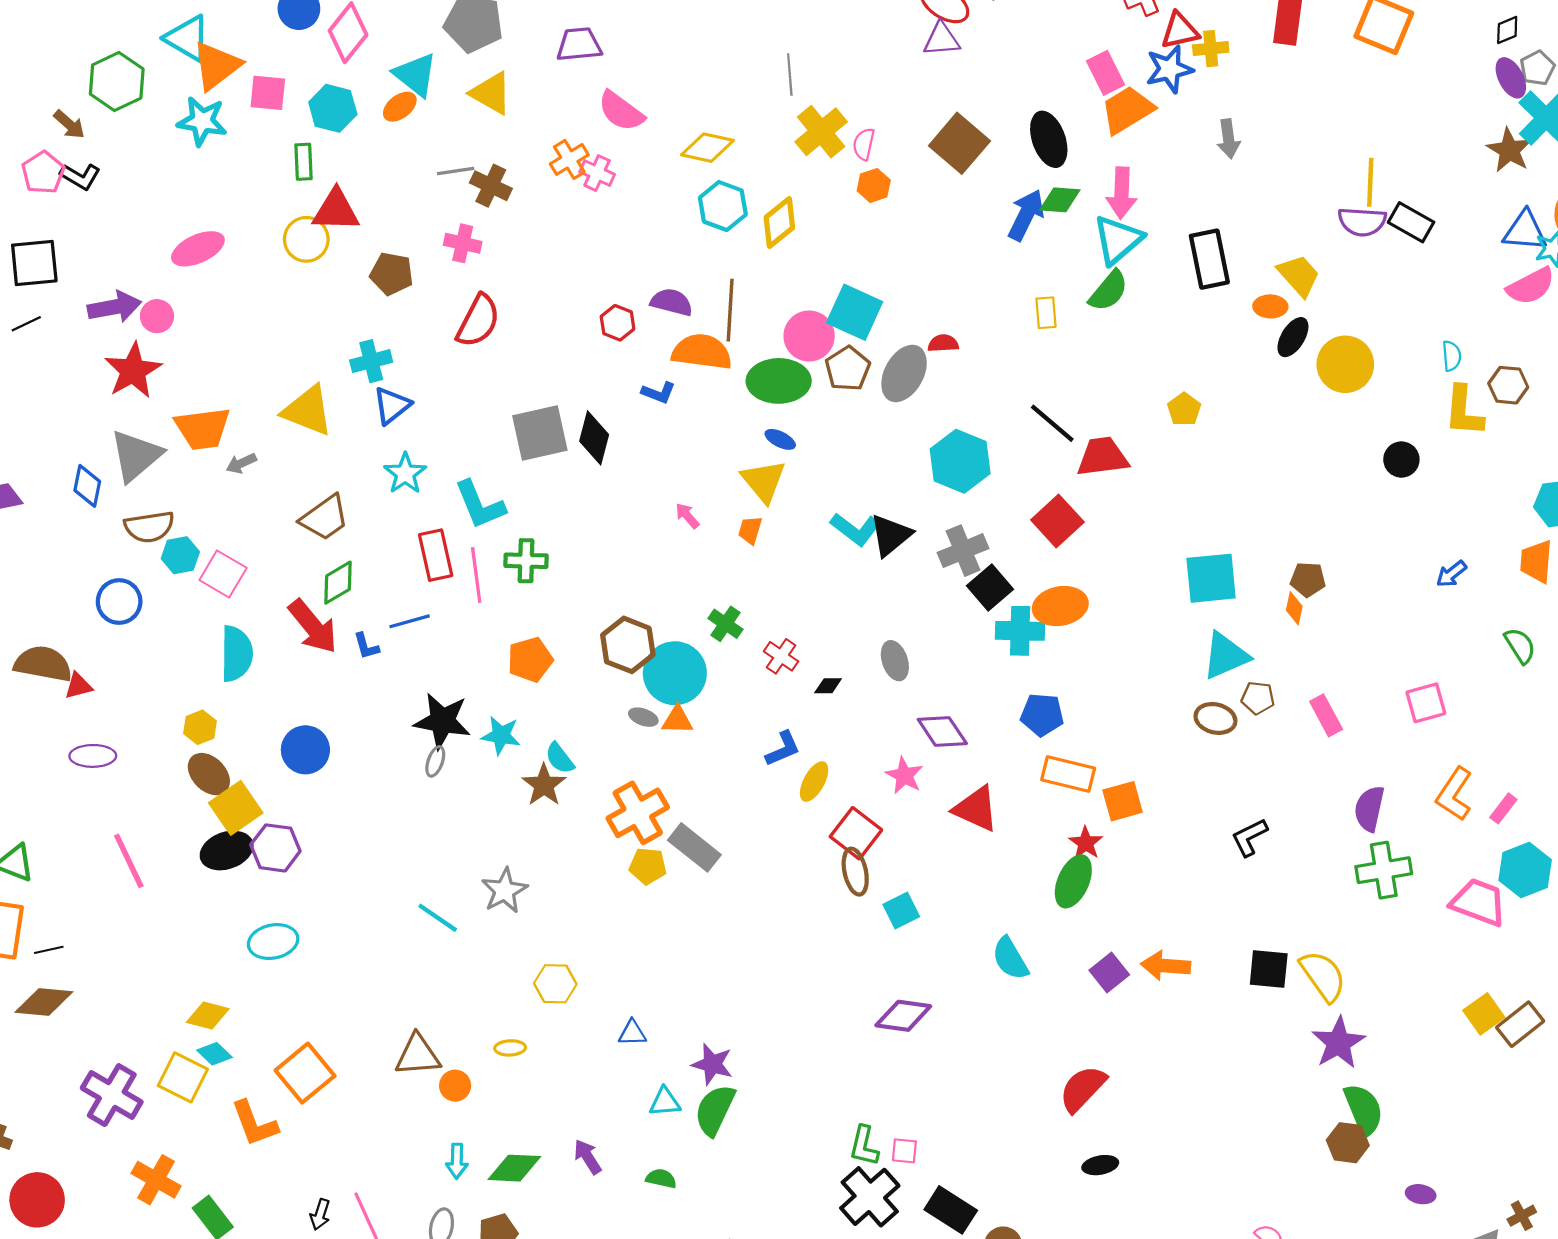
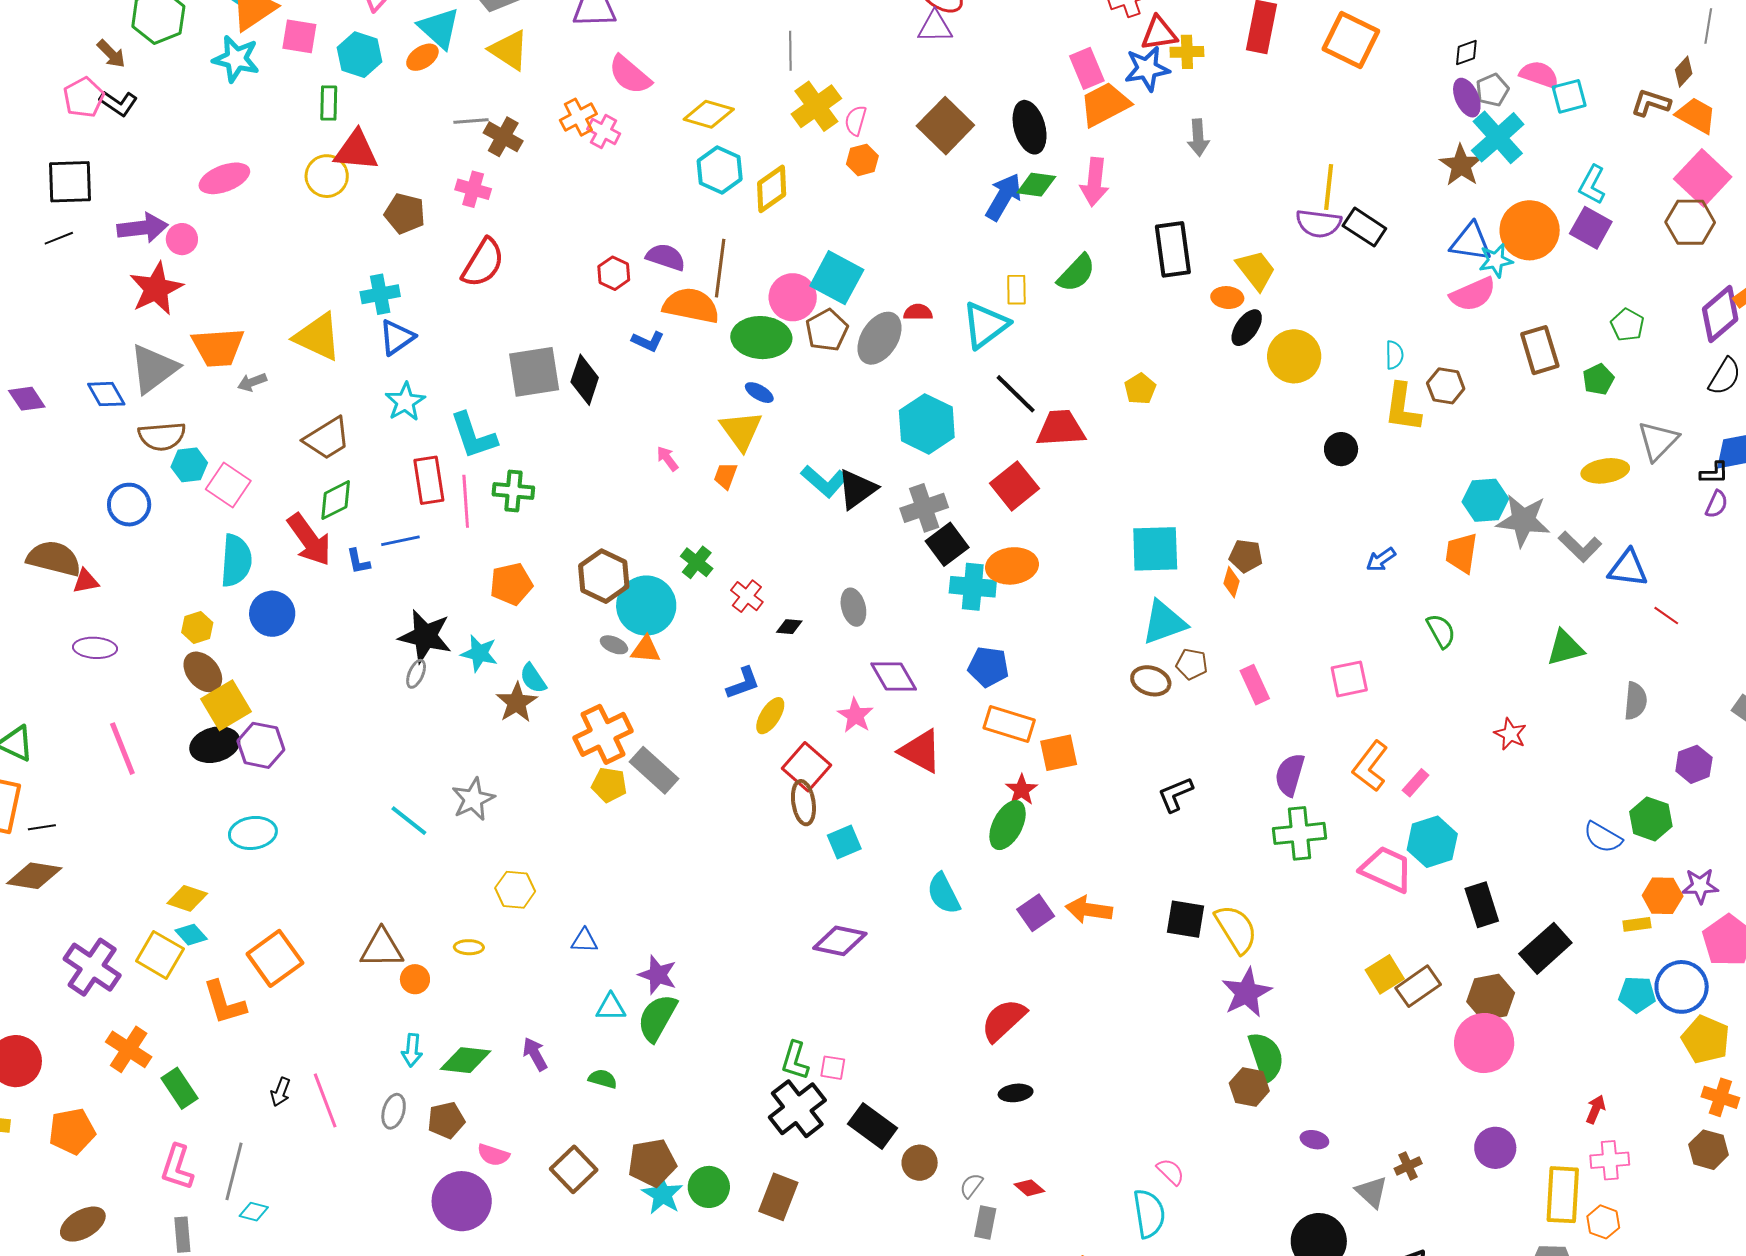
cyan triangle: (1118, 240) -> (985, 325), moved
blue diamond: (87, 486) -> (106, 394), turned -45
blue circle: (305, 750) -> (272, 614), moved

